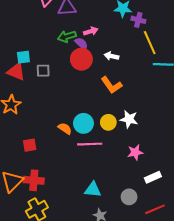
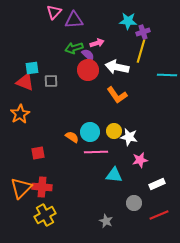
purple cross: (138, 20) -> (143, 32), turned -32
yellow line: (150, 43) -> (141, 51), moved, turned 40
white arrow: (111, 56) -> (117, 67), size x1.6
white star: (129, 119) -> (129, 137), moved
cyan triangle: (93, 190) -> (114, 175), moved

